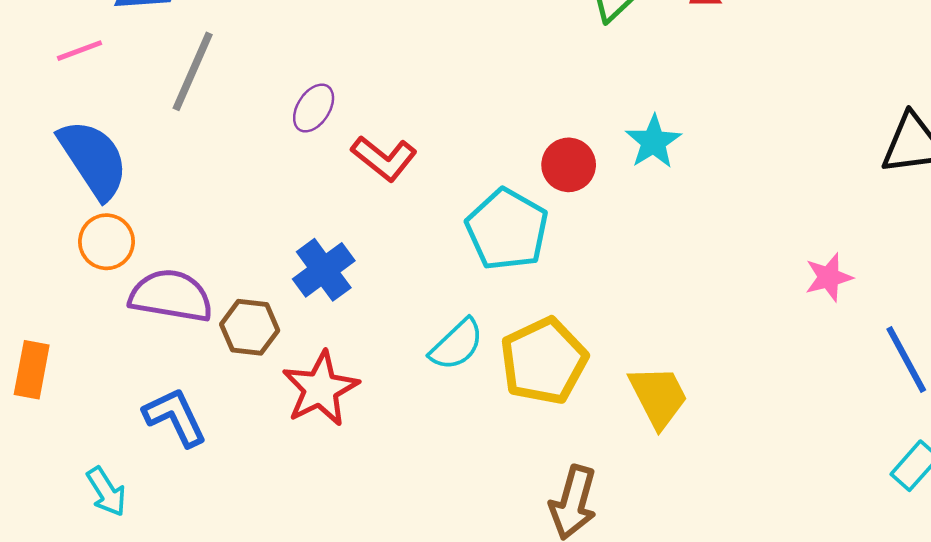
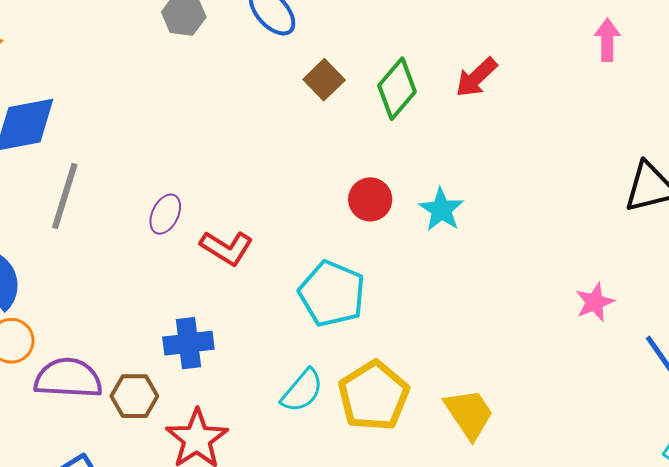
red circle: (569, 165) -> (370, 199), moved
blue cross: (324, 270) -> (188, 343), turned 36

